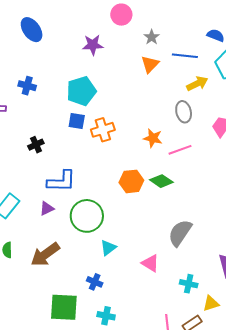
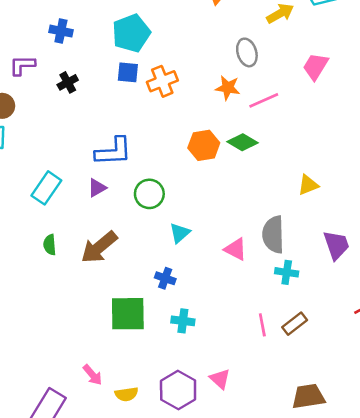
gray ellipse: (184, 112) -> (247, 52), moved
black cross: (36, 145) -> (68, 82), moved
green circle: (87, 216) -> (149, 194), size x0.7
gray semicircle: (180, 233) -> (273, 235), moved, turned -32
yellow triangle: (211, 303) -> (308, 185), moved

